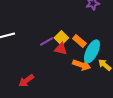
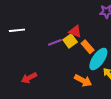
red triangle: (61, 49) -> (75, 31), moved
orange arrow: (82, 65) -> (83, 81), moved

